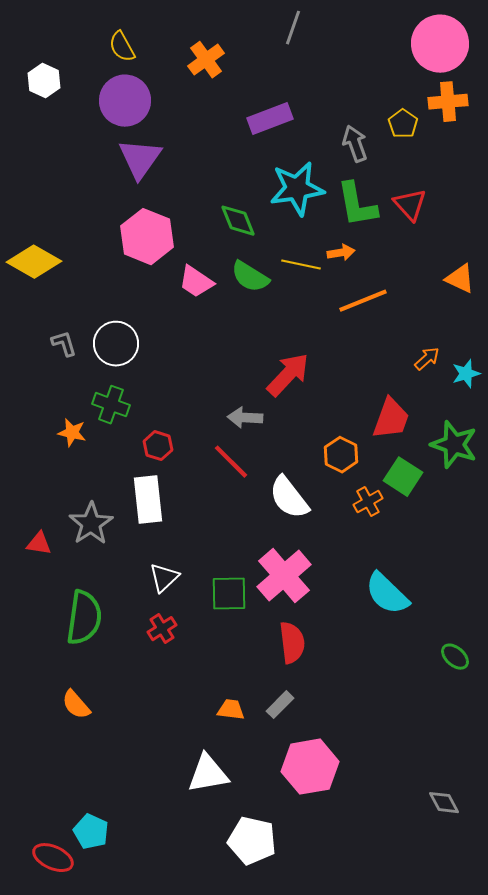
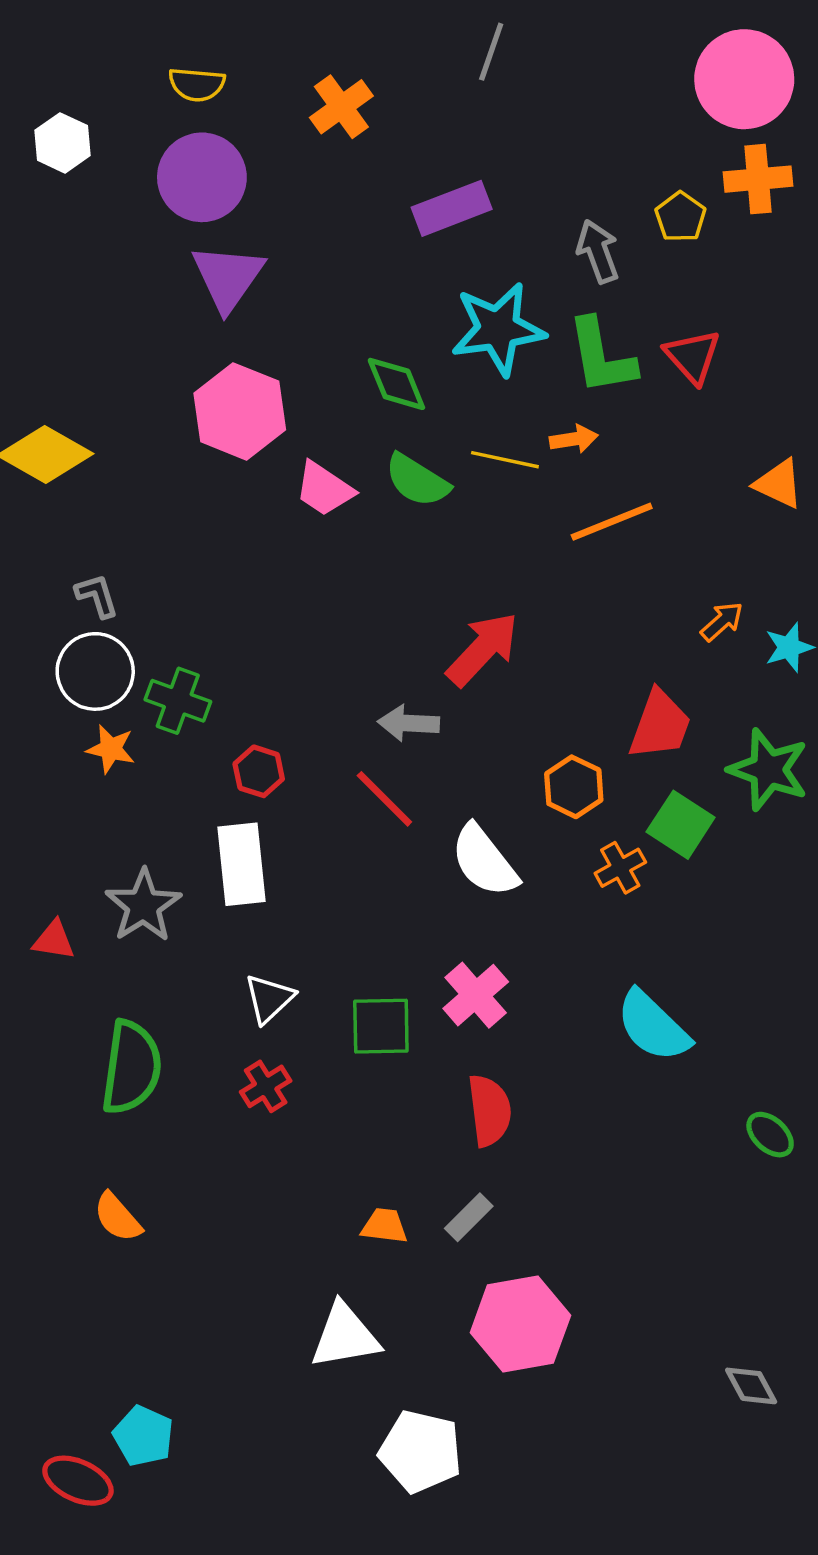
yellow semicircle: (122, 47) -> (197, 84), turned -56
white circle: (116, 344) -> (95, 671), moved
pink cross: (284, 576) -> (476, 995), size x0.7

